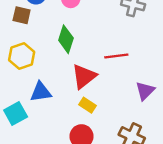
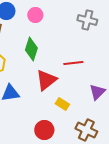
yellow rectangle: (87, 105) -> (62, 104), moved

